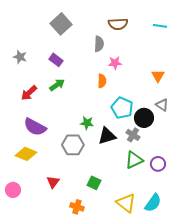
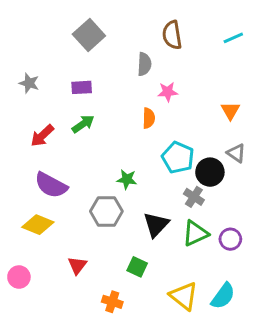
brown semicircle: (118, 24) -> (172, 35), turned 84
cyan line: (160, 26) -> (233, 38), turned -32
purple rectangle: (56, 60) -> (82, 87), turned -40
black triangle: (107, 136) -> (156, 225), moved, turned -30

